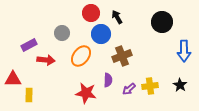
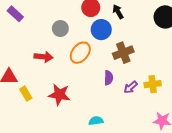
purple rectangle: (29, 45) -> (15, 14), moved, turned 70
red star: (86, 93) -> (59, 95), moved
yellow rectangle: (29, 95) -> (26, 94), turned -32

